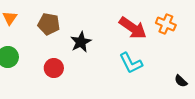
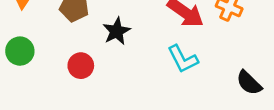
black semicircle: (181, 81) -> (249, 83), size x1.5

